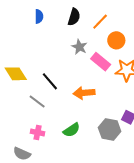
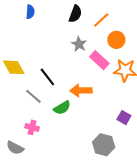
blue semicircle: (39, 16) -> (30, 12), moved
gray hexagon: (110, 129) -> (104, 145), moved
green semicircle: (72, 130) -> (62, 108), moved

